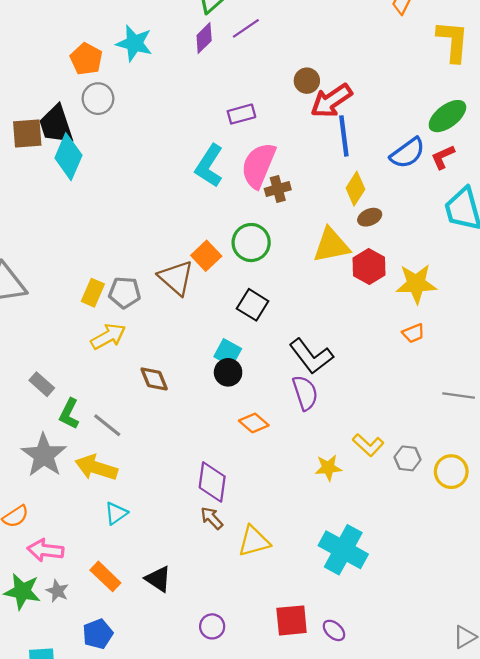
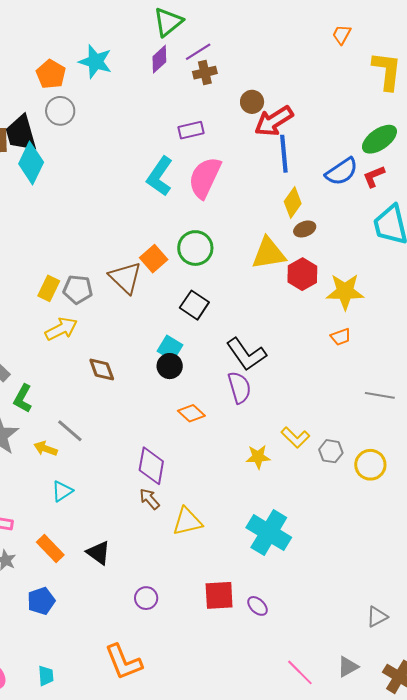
brown cross: (278, 189) -> (205, 73), moved
gray line: (107, 425) -> (70, 431), moved
yellow arrow: (96, 468) -> (46, 449), size x0.6

